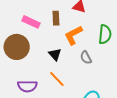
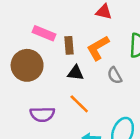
brown rectangle: (56, 18) -> (69, 45), moved
black triangle: (55, 54) -> (76, 73), turned -40

